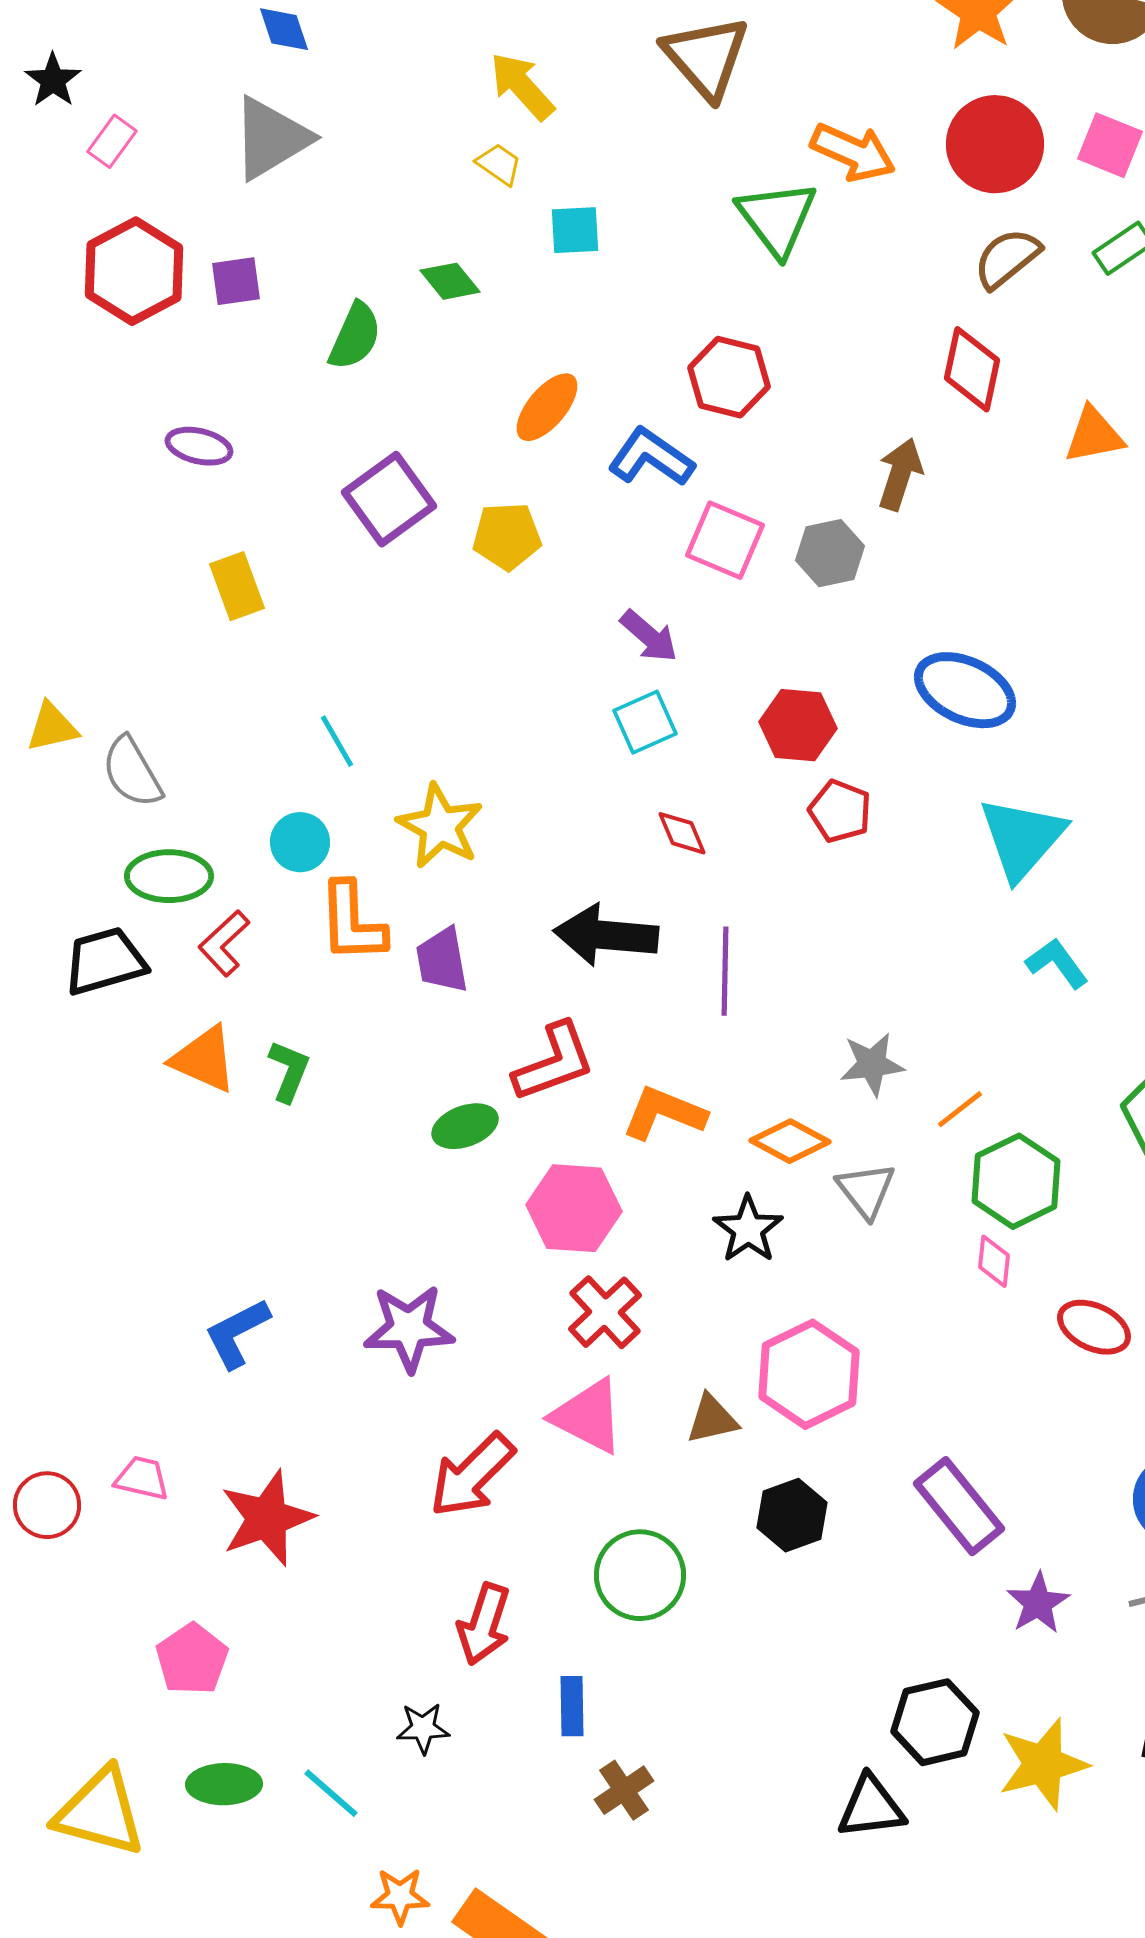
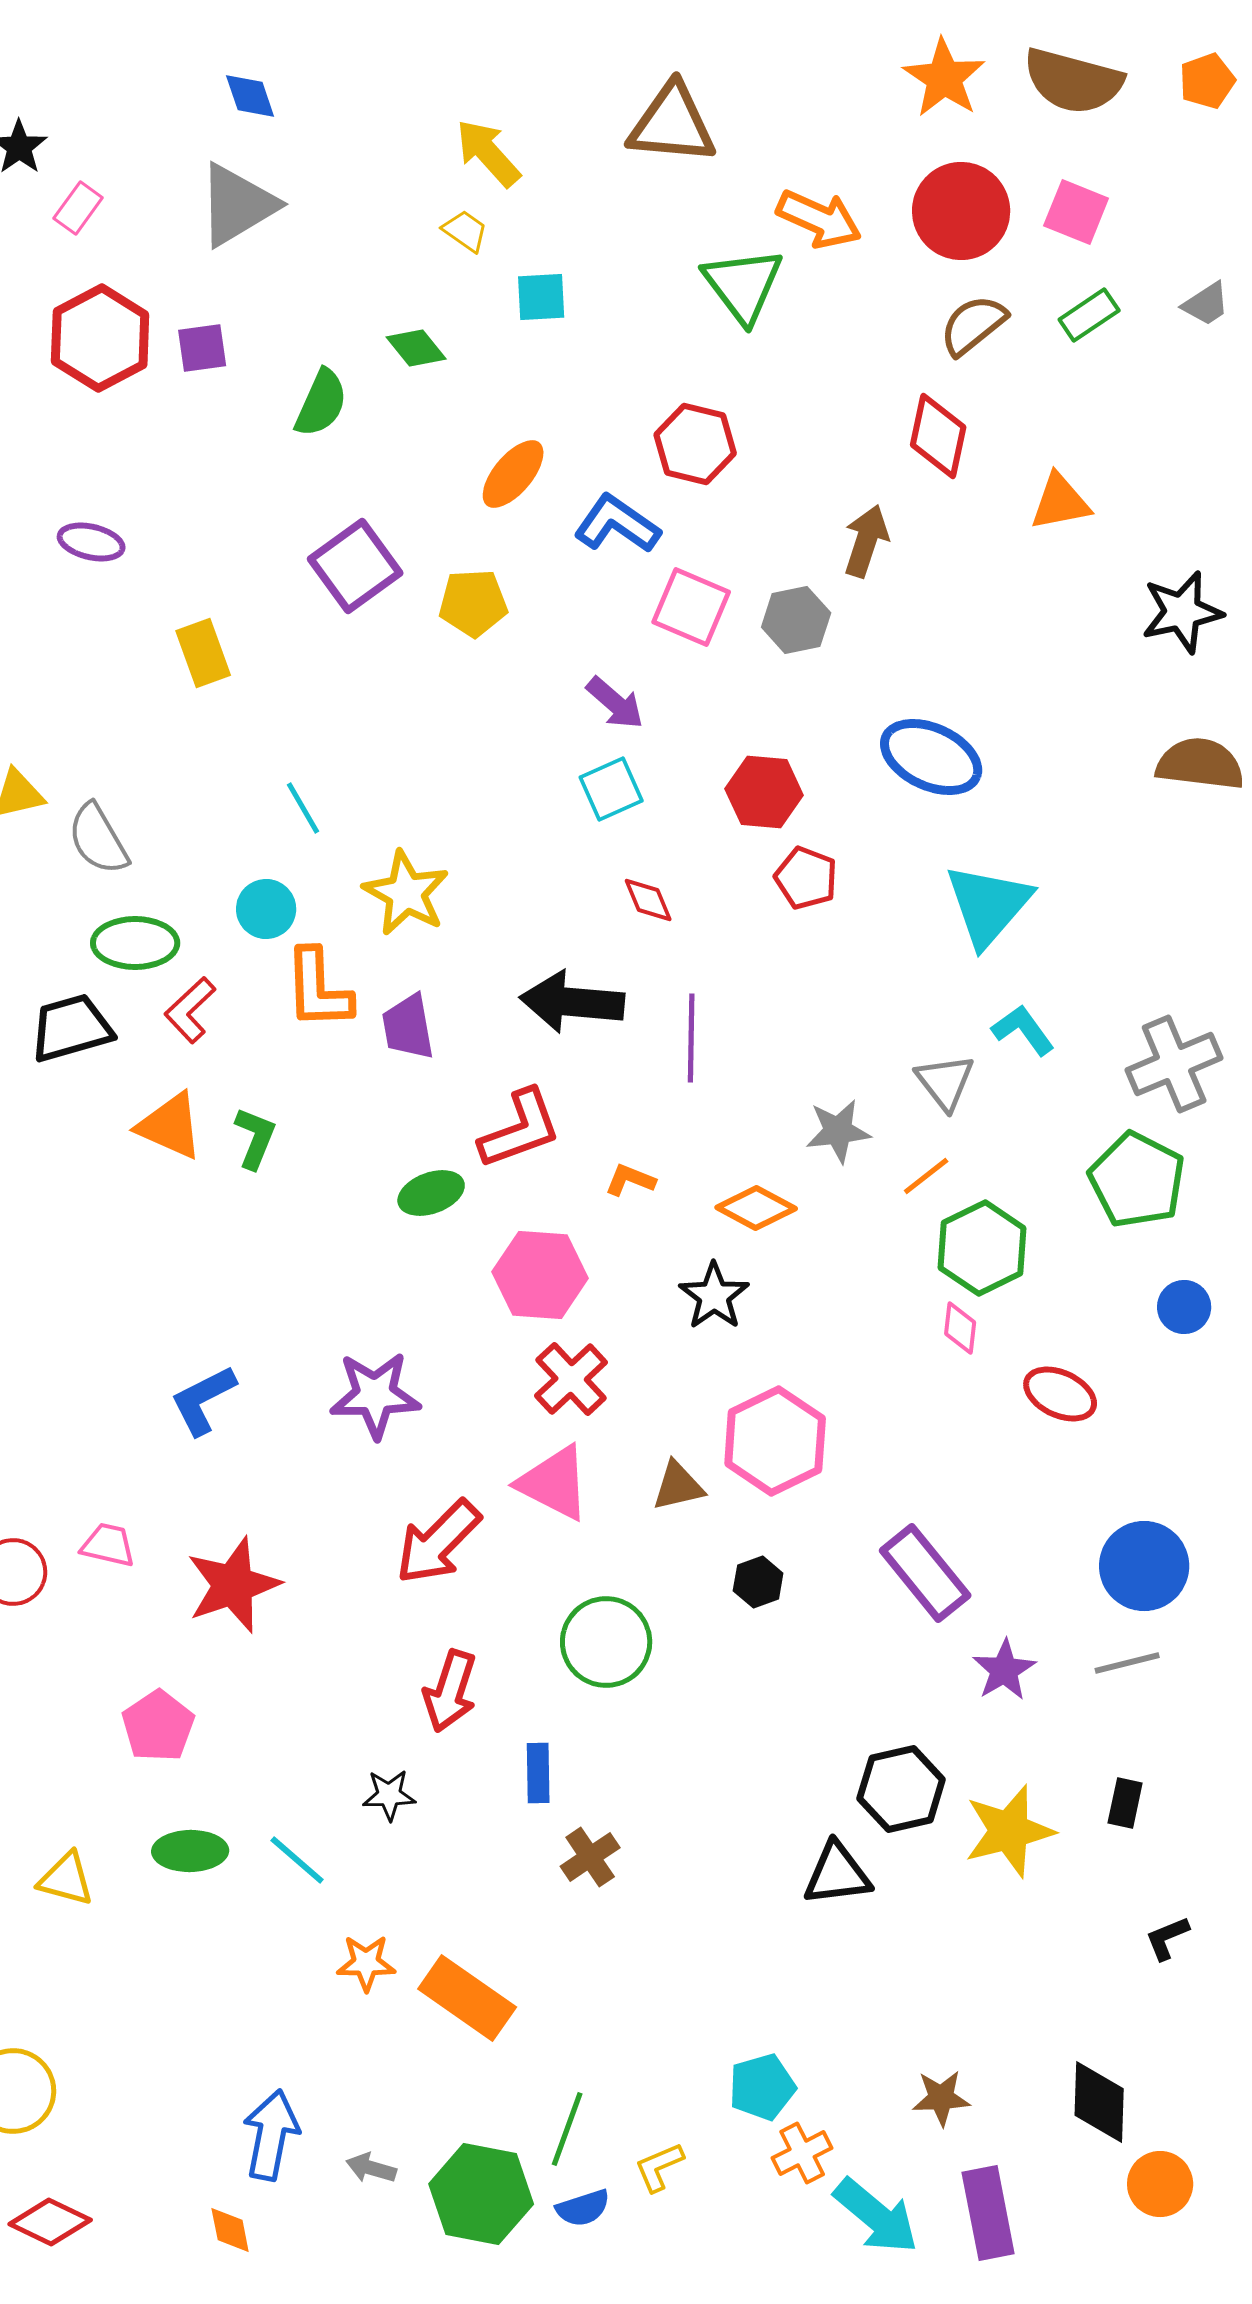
brown triangle: (706, 57) -> (672, 124), turned -44
purple ellipse: (199, 446) -> (91, 542), moved
orange L-shape: (664, 1113) -> (630, 1180), size x0.6
gray triangle: (866, 1190) -> (945, 1082), moved
black hexagon: (792, 1515) -> (758, 1582), size x0.7
yellow triangle: (100, 1812) -> (66, 1879), size x0.6

